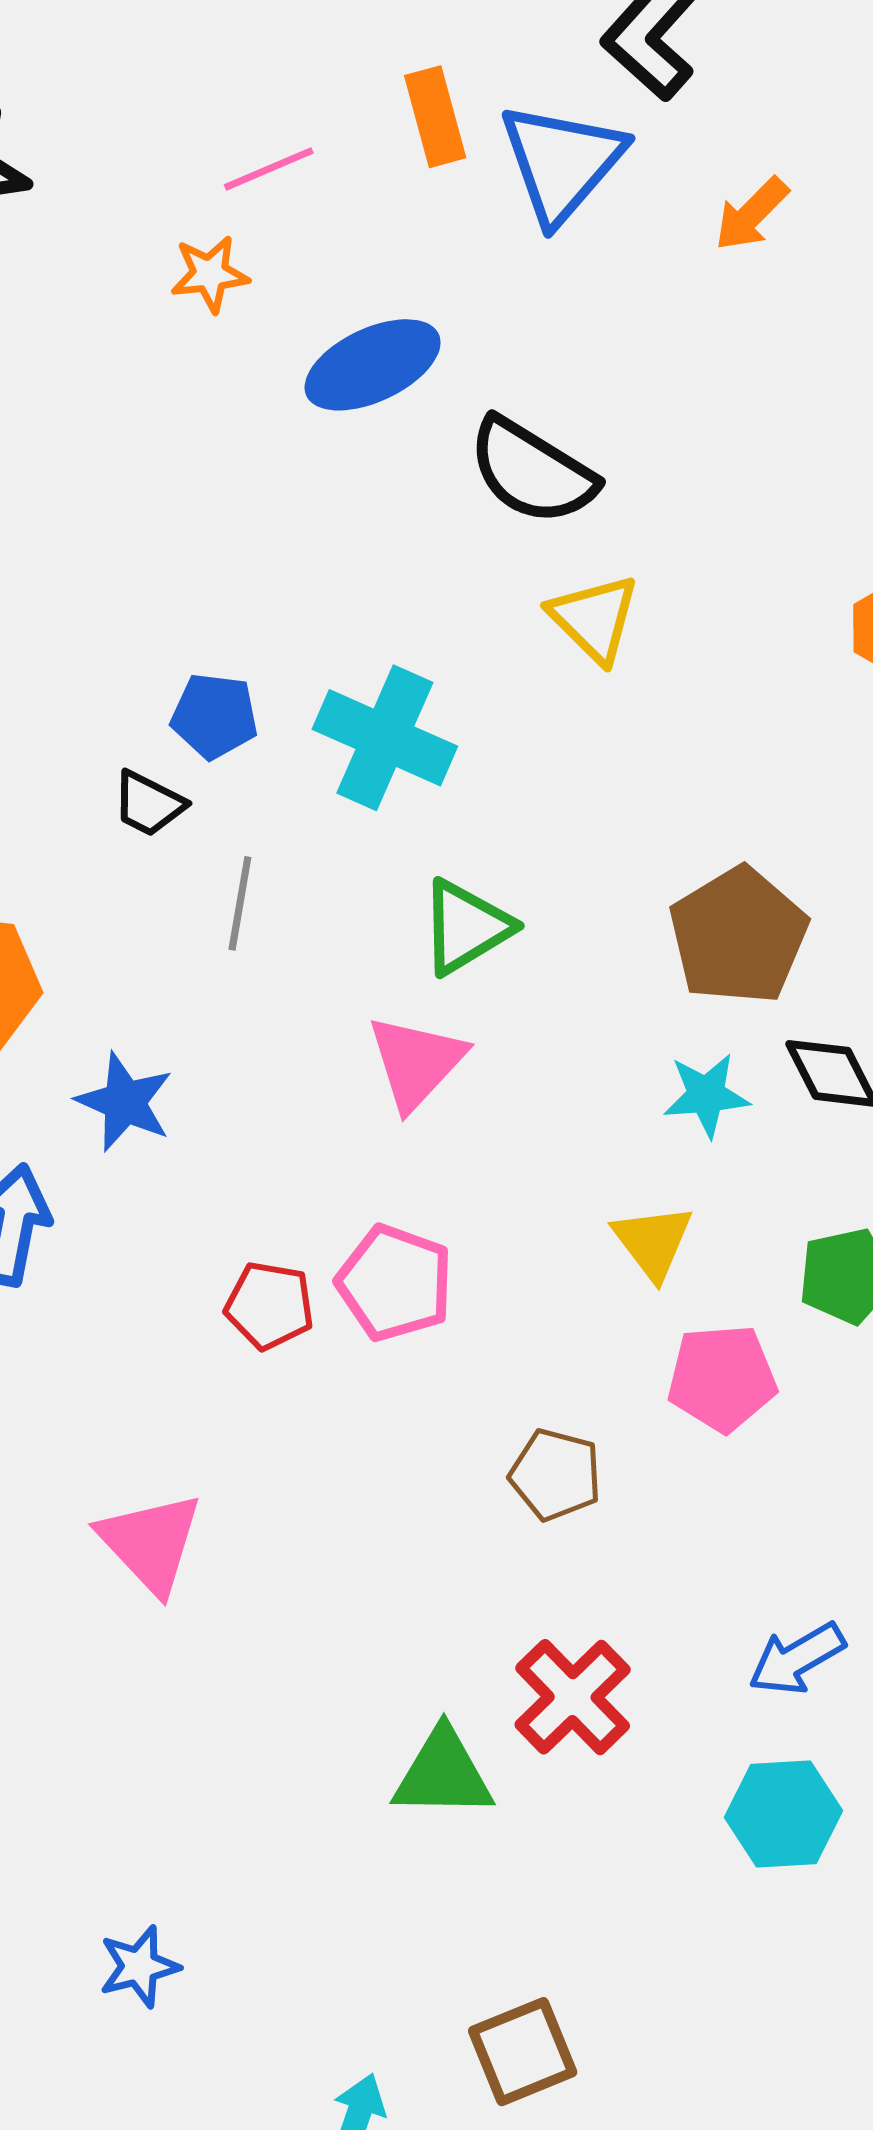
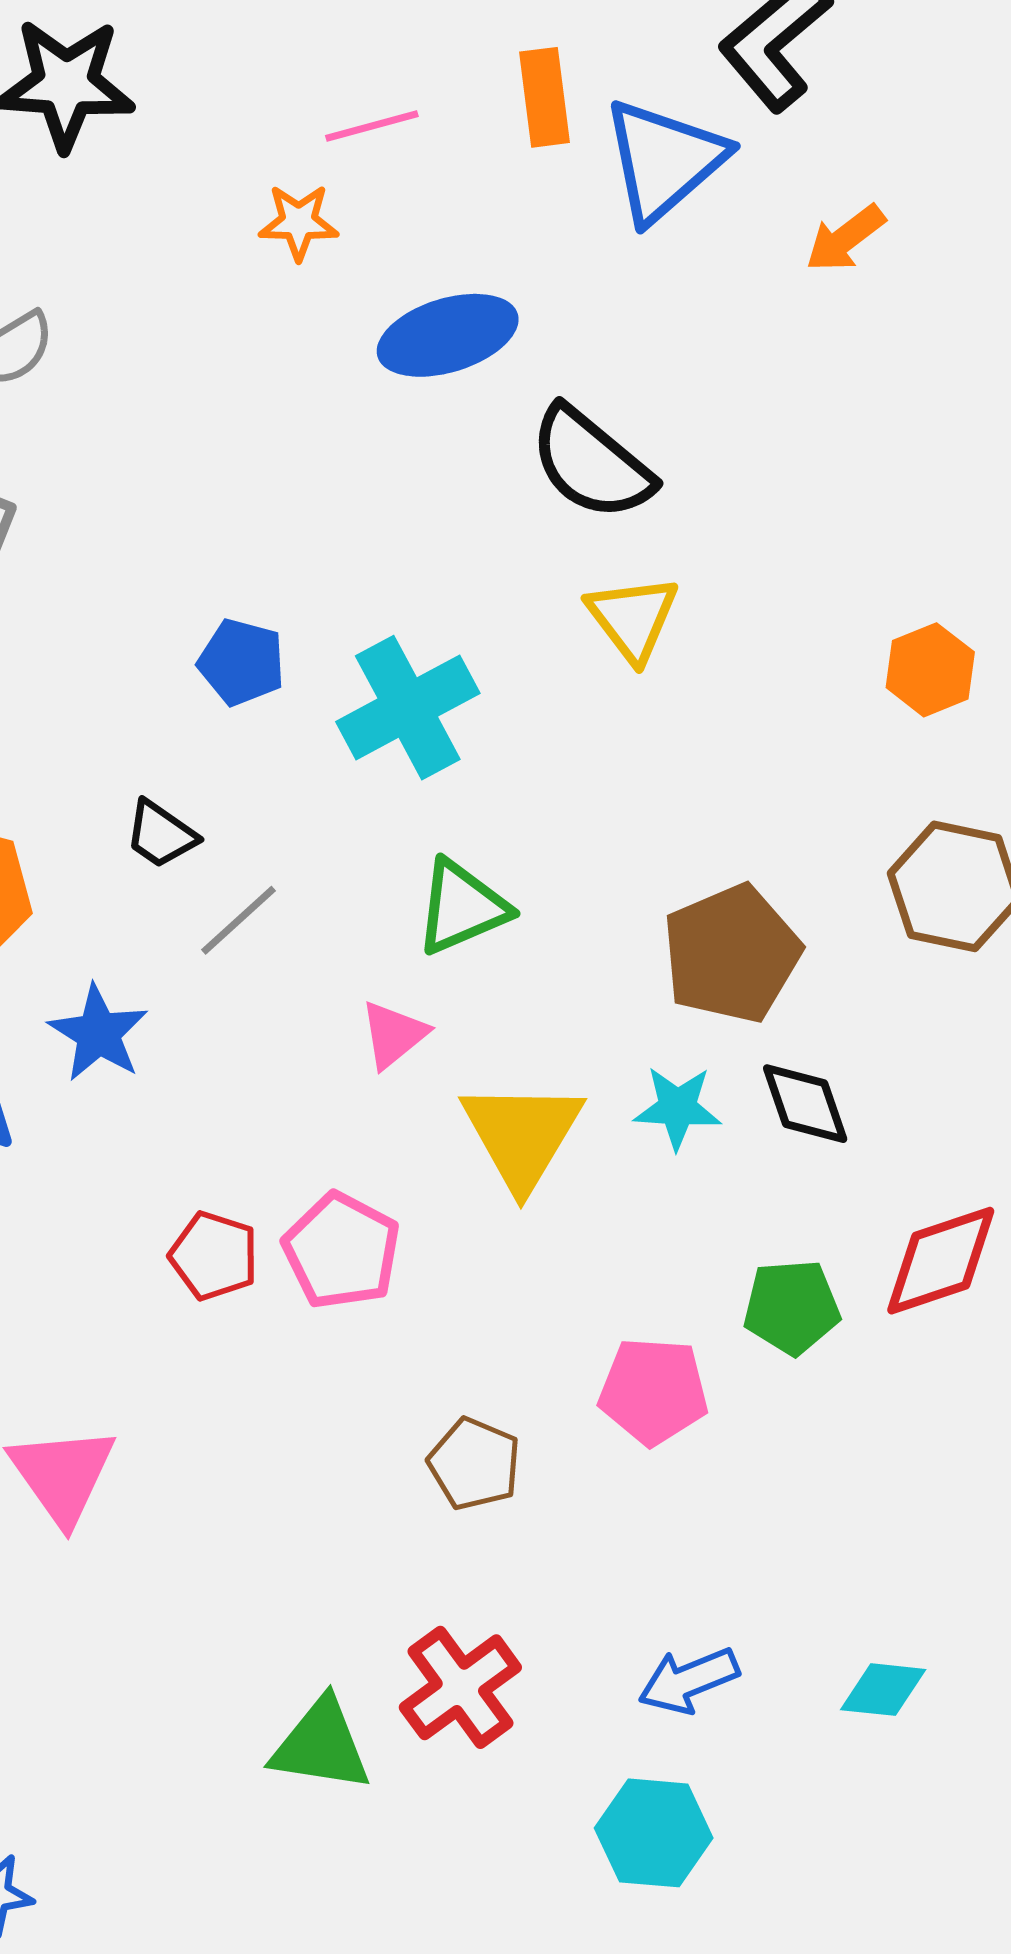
cyan cross: (385, 738) -> (408, 708), turned 30
black trapezoid: (149, 804) -> (161, 834), moved
gray line: (240, 903) -> (238, 920), moved, turned 30
pink triangle: (416, 1062) -> (394, 1035), size x0.7
yellow triangle: (653, 1242) -> (522, 1135), moved, size x1.5

